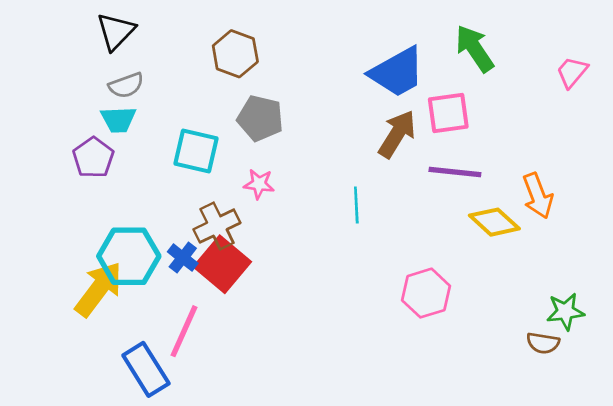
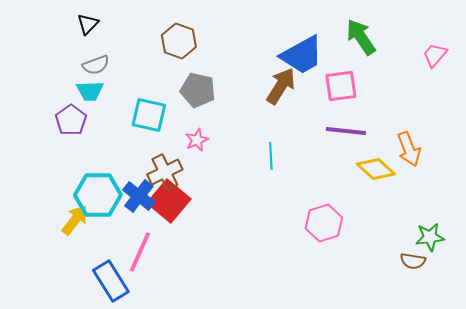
black triangle: (116, 31) -> (88, 24), size x0.7
brown arrow: (397, 134) -> (281, 86), moved
pink star: (259, 184) -> (197, 140), turned -30
blue cross: (183, 258) -> (139, 196), size x1.4
yellow arrow: (99, 289) -> (75, 220), size x0.7

